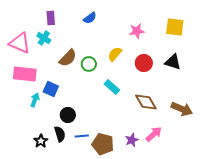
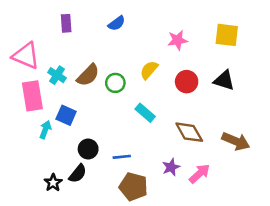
cyan cross: (44, 38) -> (57, 75), moved
pink rectangle: (25, 74) -> (32, 96), turned 75
black semicircle: (60, 134) -> (78, 174), turned 56
blue line: (82, 136) -> (122, 157), moved
purple star: (132, 140) -> (171, 167), moved

